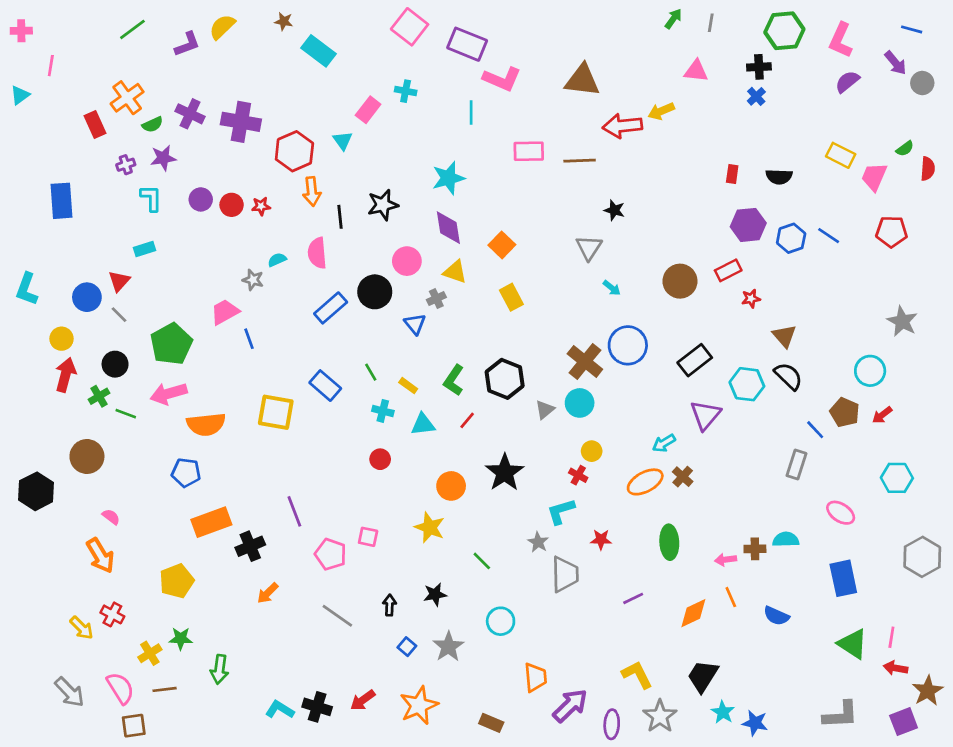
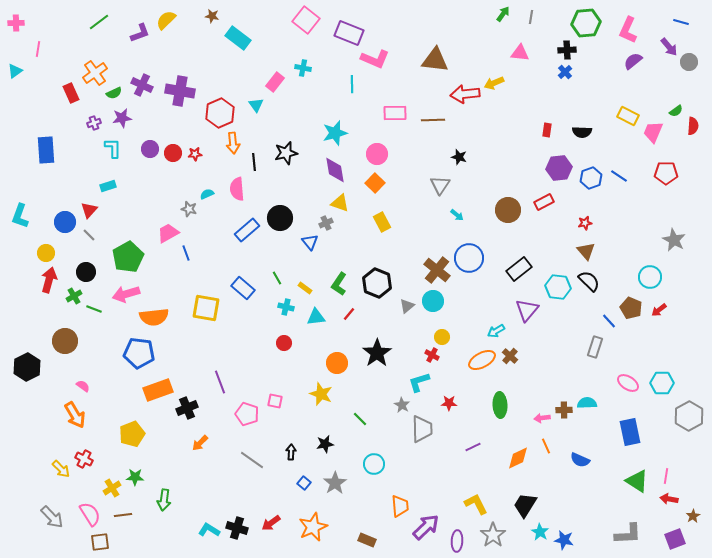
pink circle: (407, 261) -> (377, 154), moved
red star: (751, 299) -> (585, 223), moved
blue pentagon: (186, 473) -> (139, 353), size x1.4
cyan hexagon: (897, 478) -> (662, 383), moved
brown star: (928, 691) -> (693, 516), size x0.6

